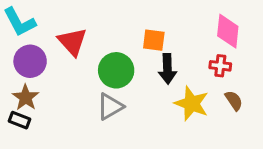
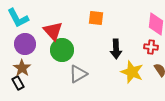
orange square: (154, 40) -> (96, 18), moved
green circle: (116, 70) -> (62, 50), moved
black rectangle: (19, 120) -> (18, 83), turned 40

